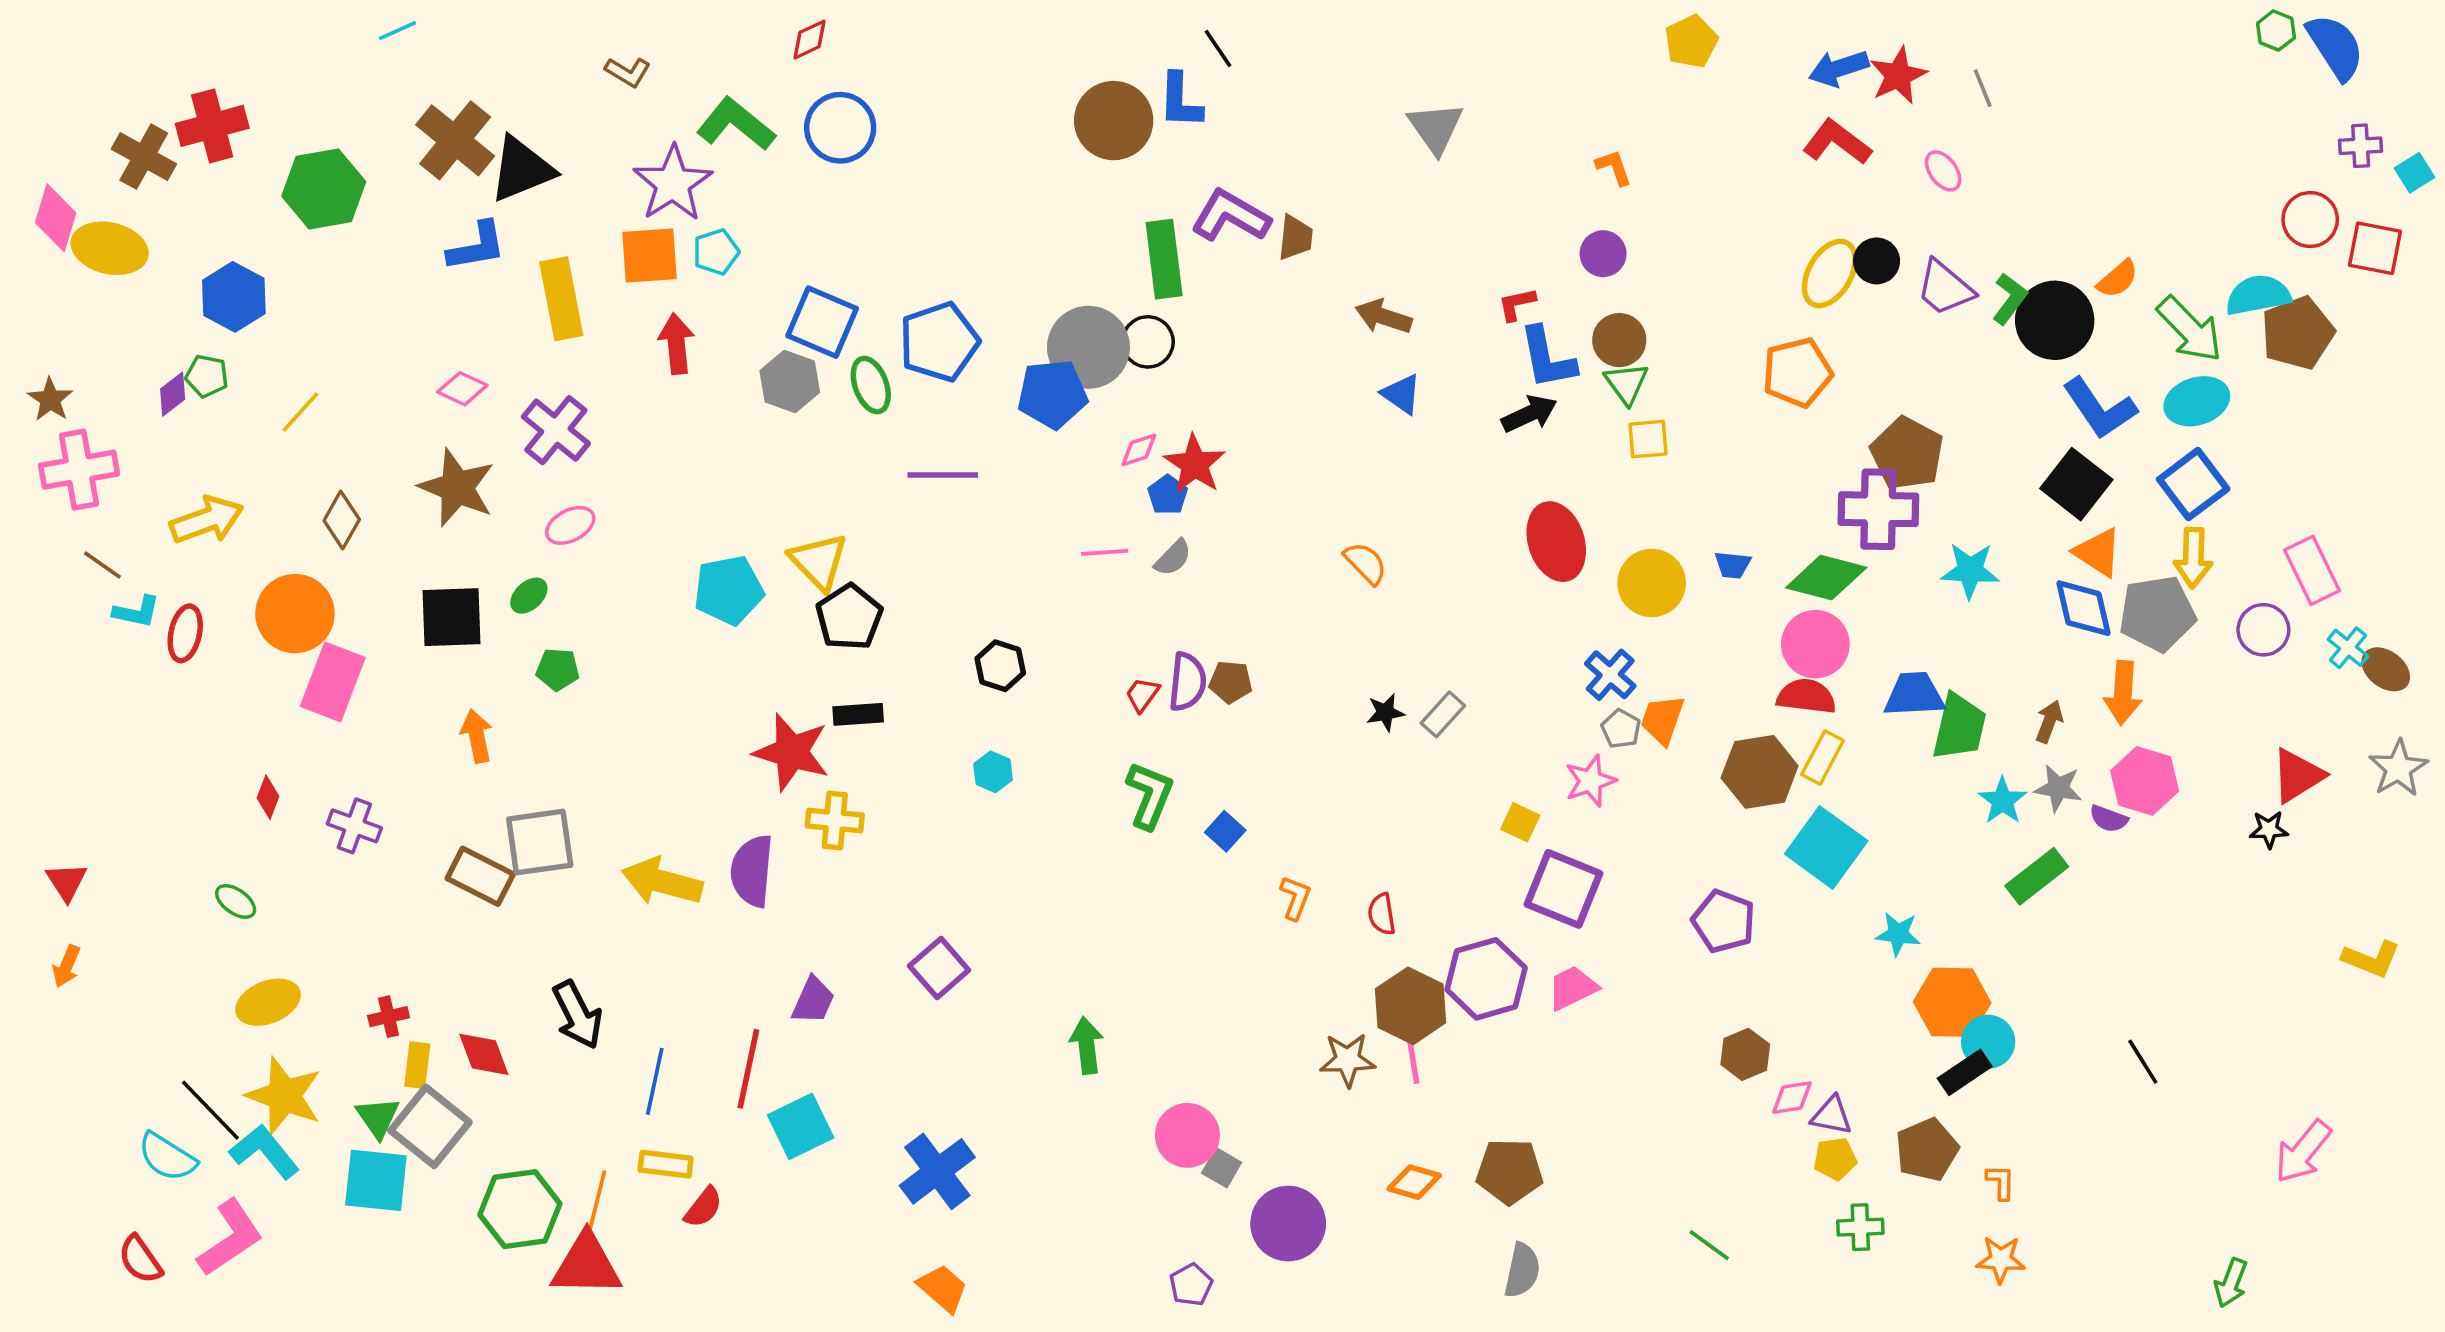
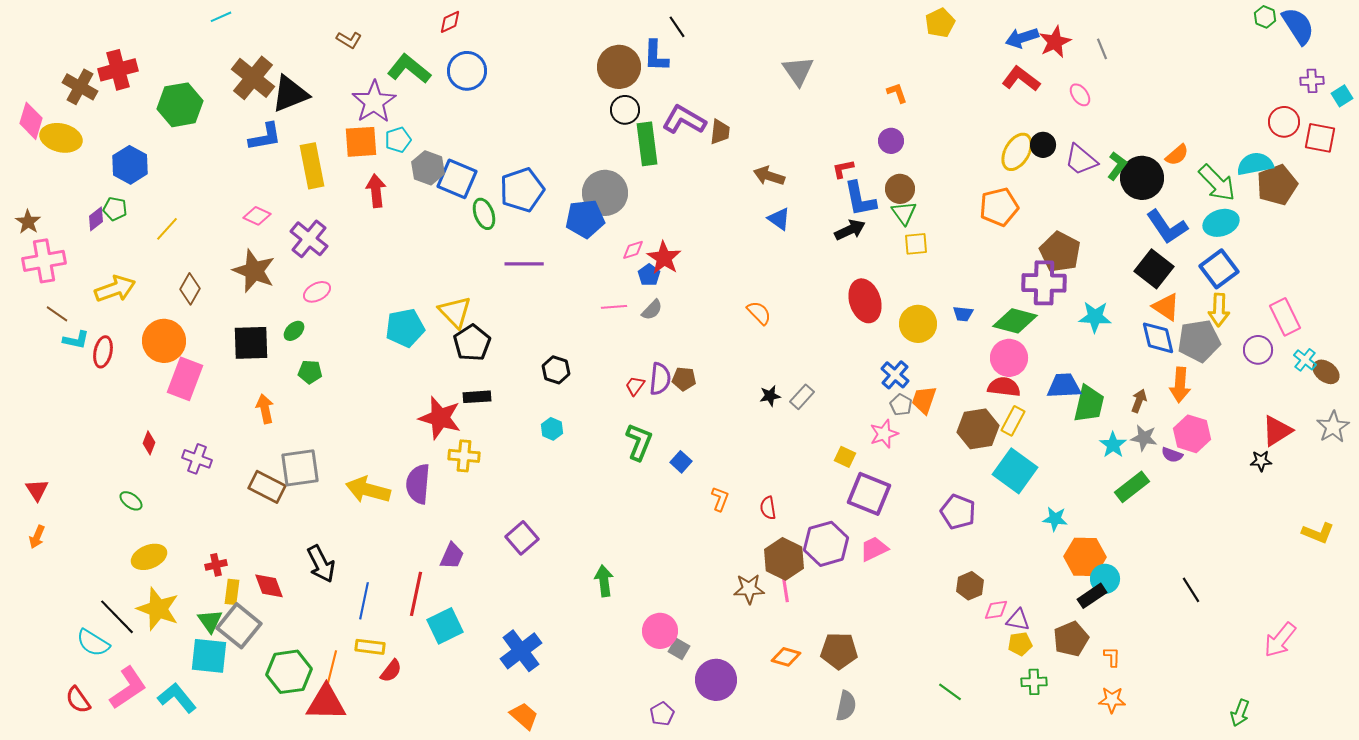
black circle: (1148, 342) -> (625, 110), moved
gray hexagon: (790, 381) -> (428, 168), moved
cyan L-shape: (264, 1152) -> (177, 698), moved

